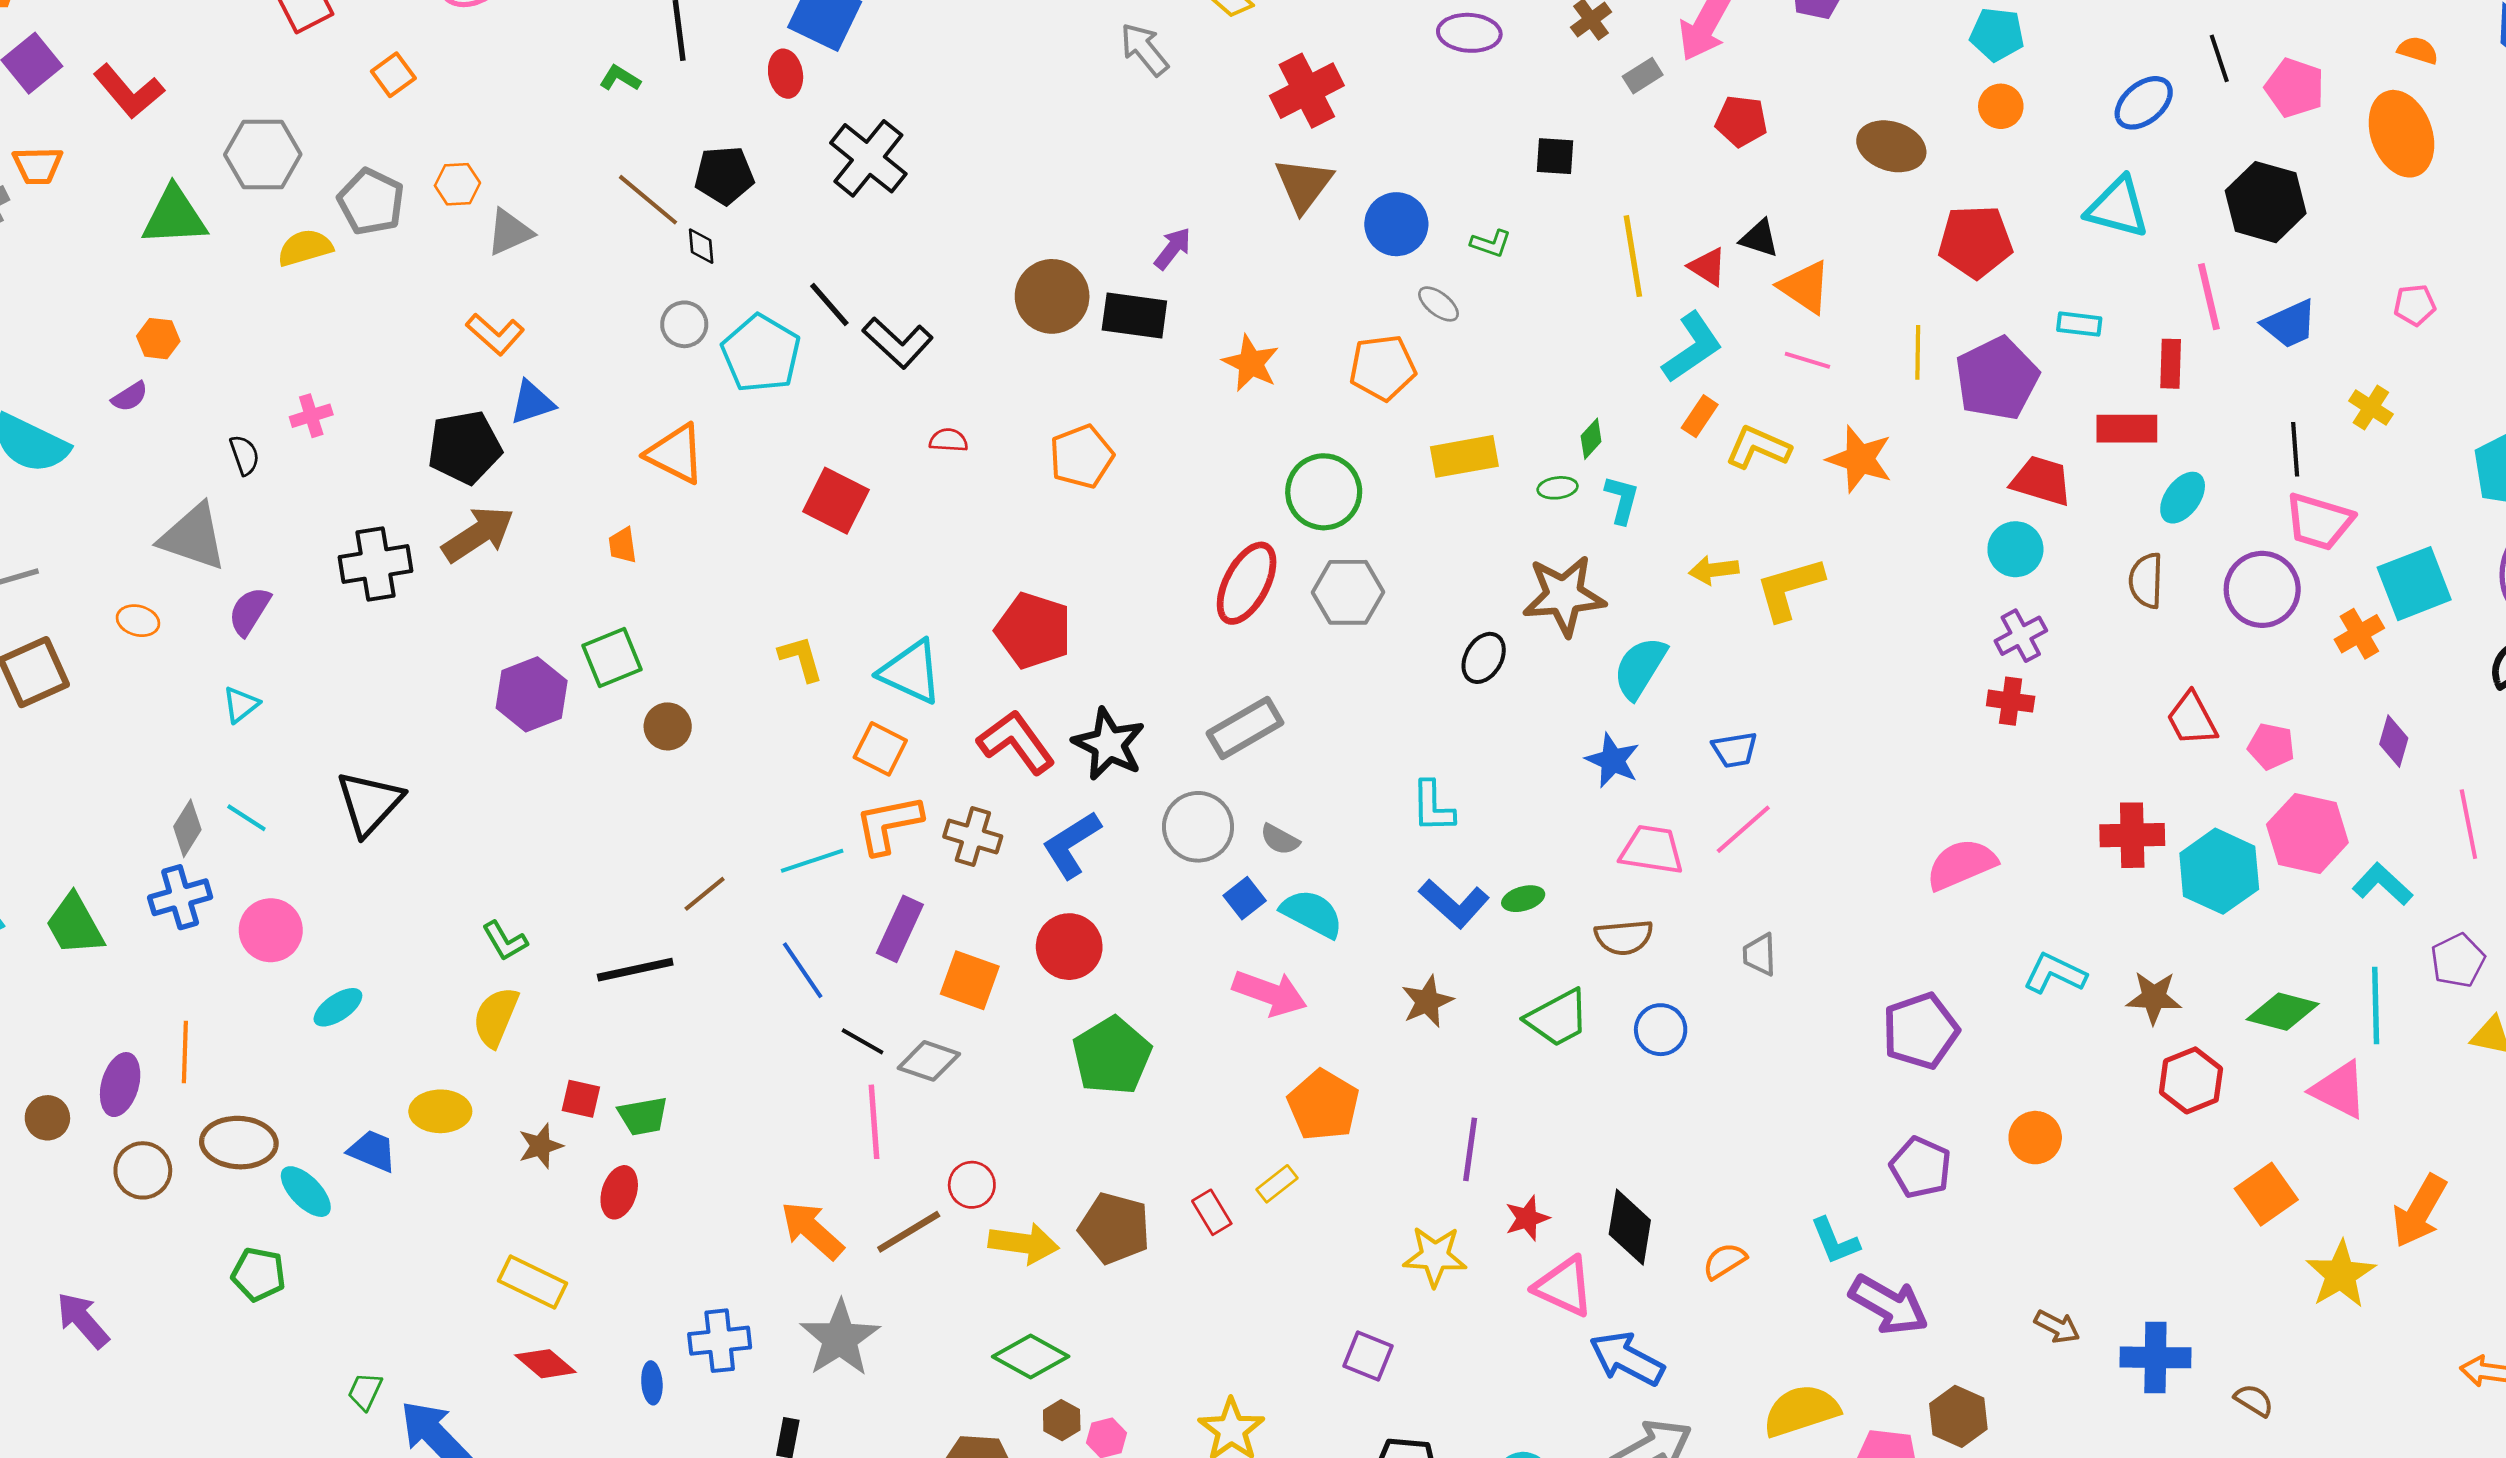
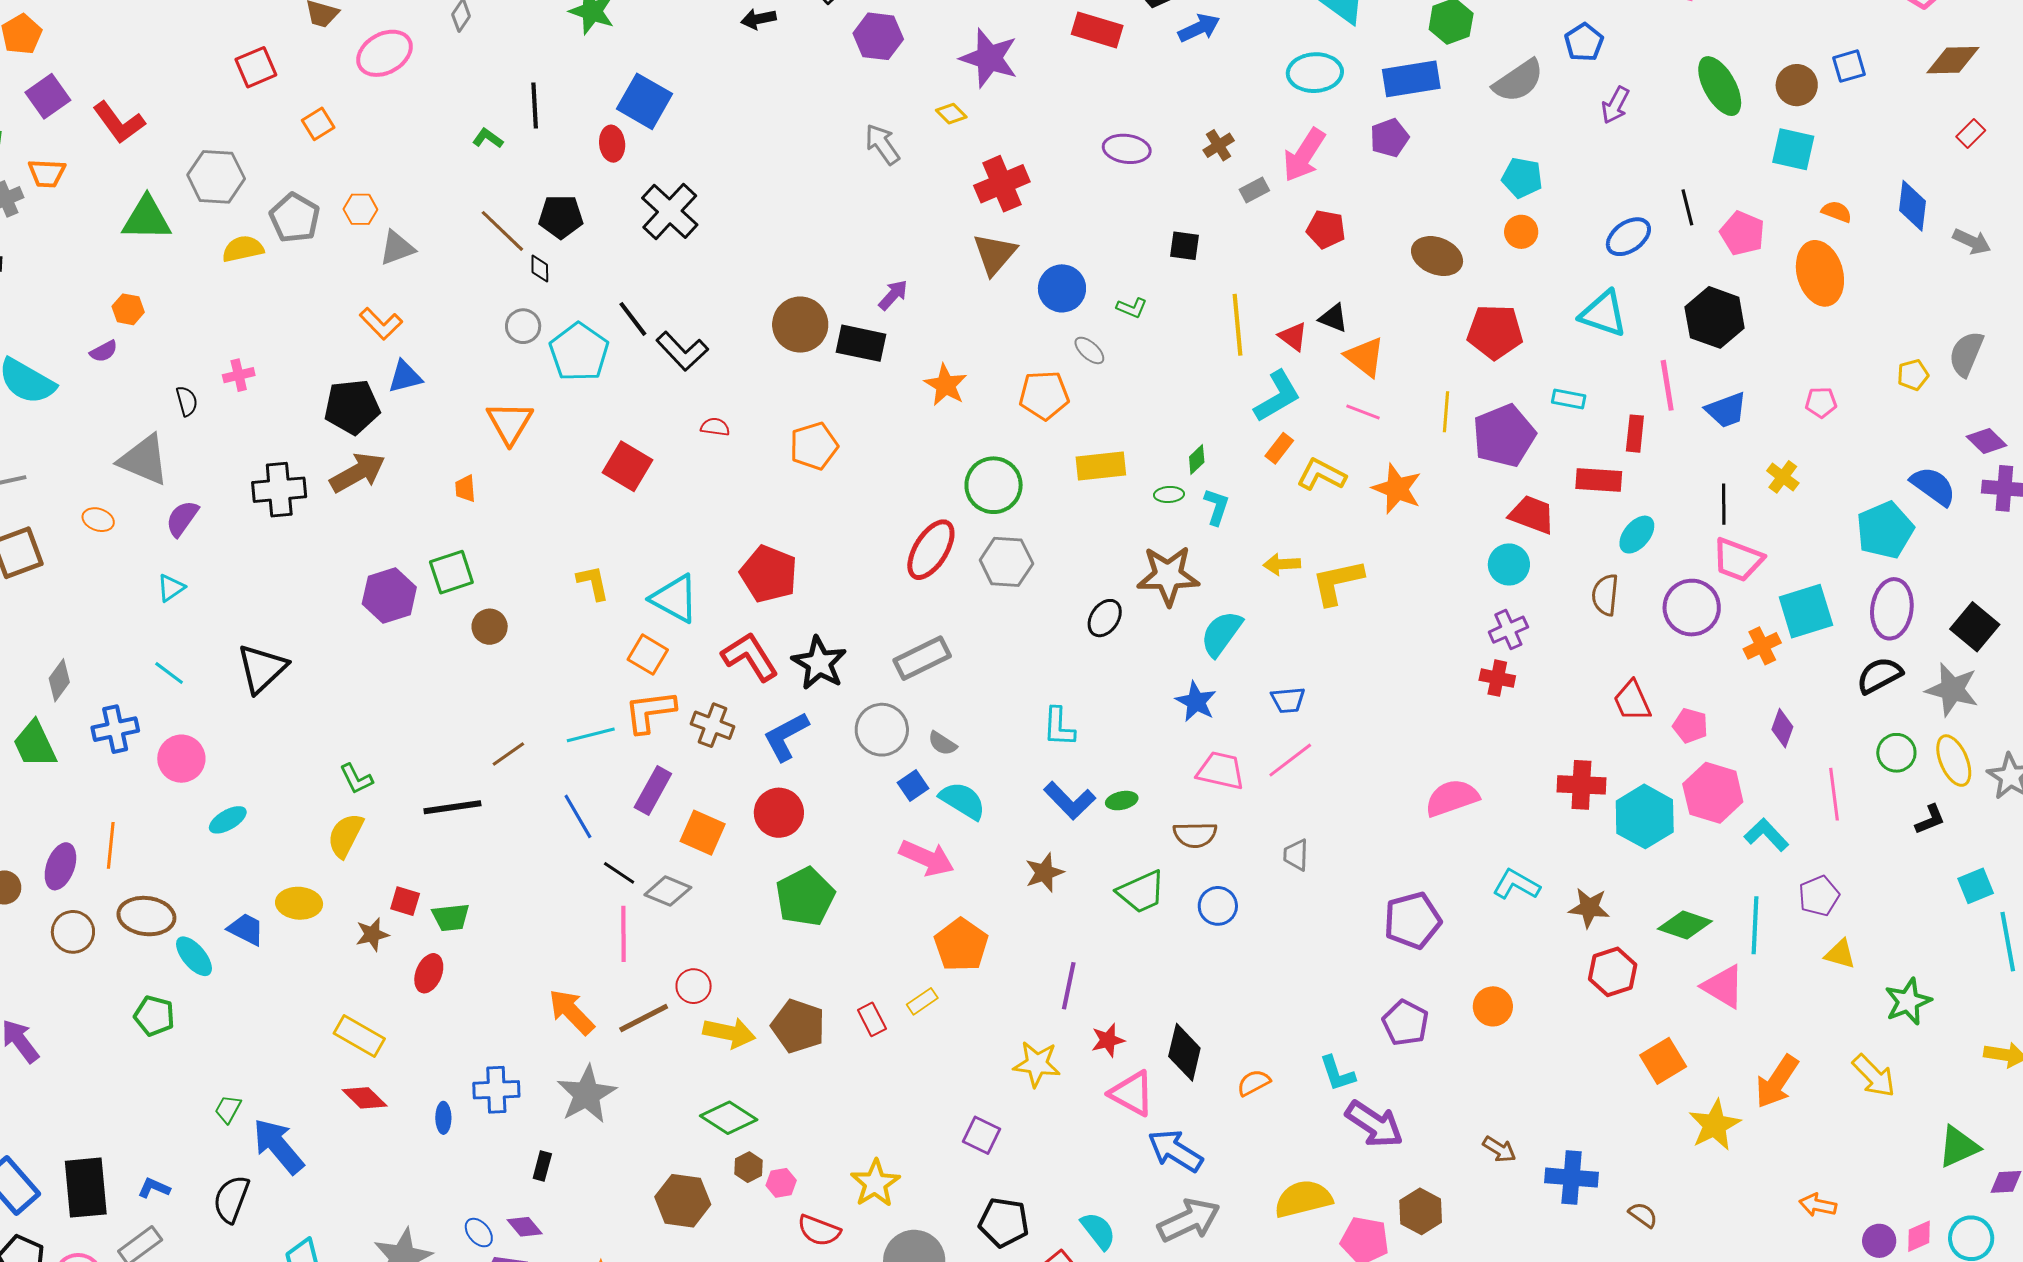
orange triangle: (676, 454) -> (510, 423), turned 30
gray diamond: (187, 828) -> (59, 680), moved

